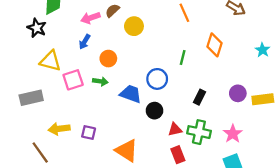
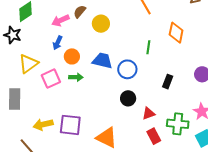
orange circle: (108, 59) -> (72, 56), moved
yellow triangle: (50, 61) -> (28, 64), turned -45
blue trapezoid: (131, 94) -> (102, 61), moved
gray rectangle: (31, 98) -> (15, 99), turned -70
green cross: (199, 132) -> (178, 124), moved
purple square: (89, 133) -> (70, 125), size x1.6

